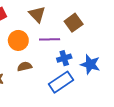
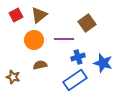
brown triangle: (37, 14) -> (39, 15), moved, turned 36

